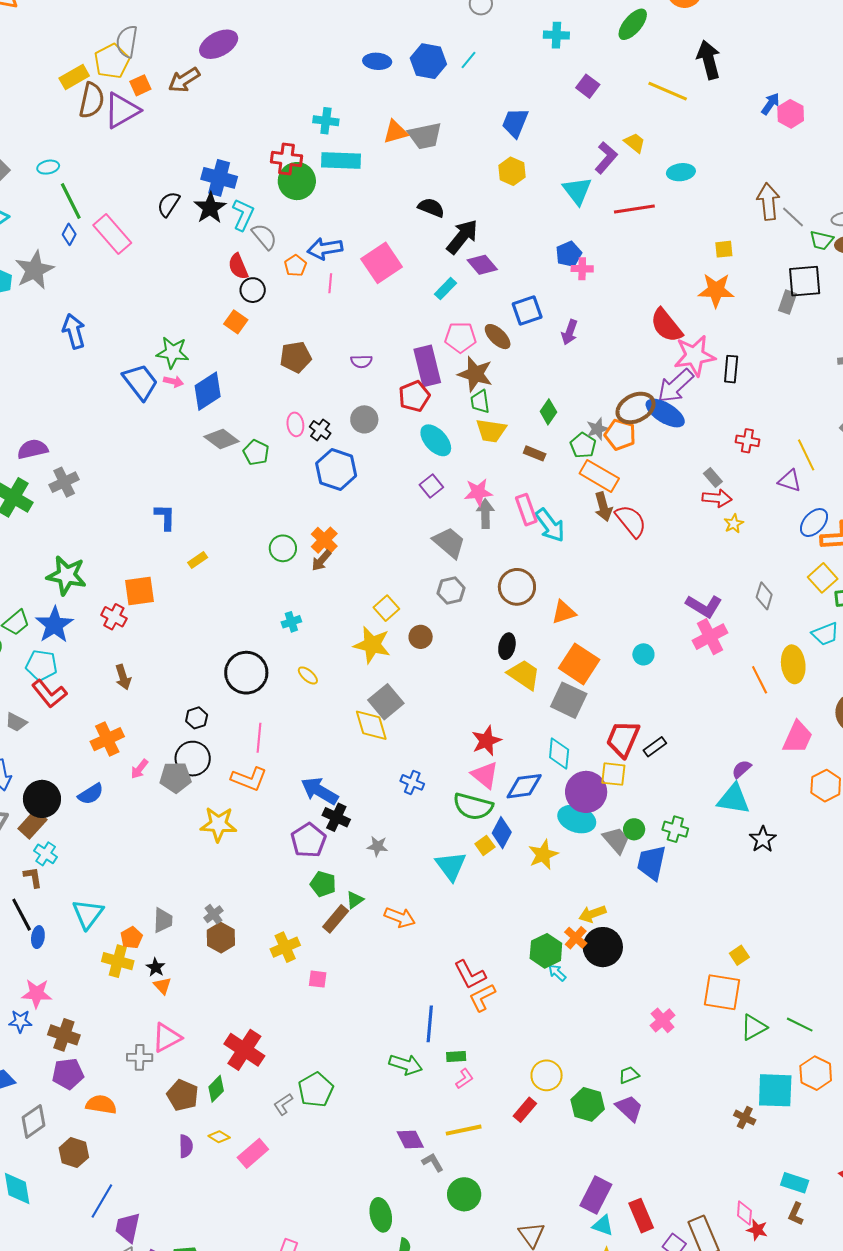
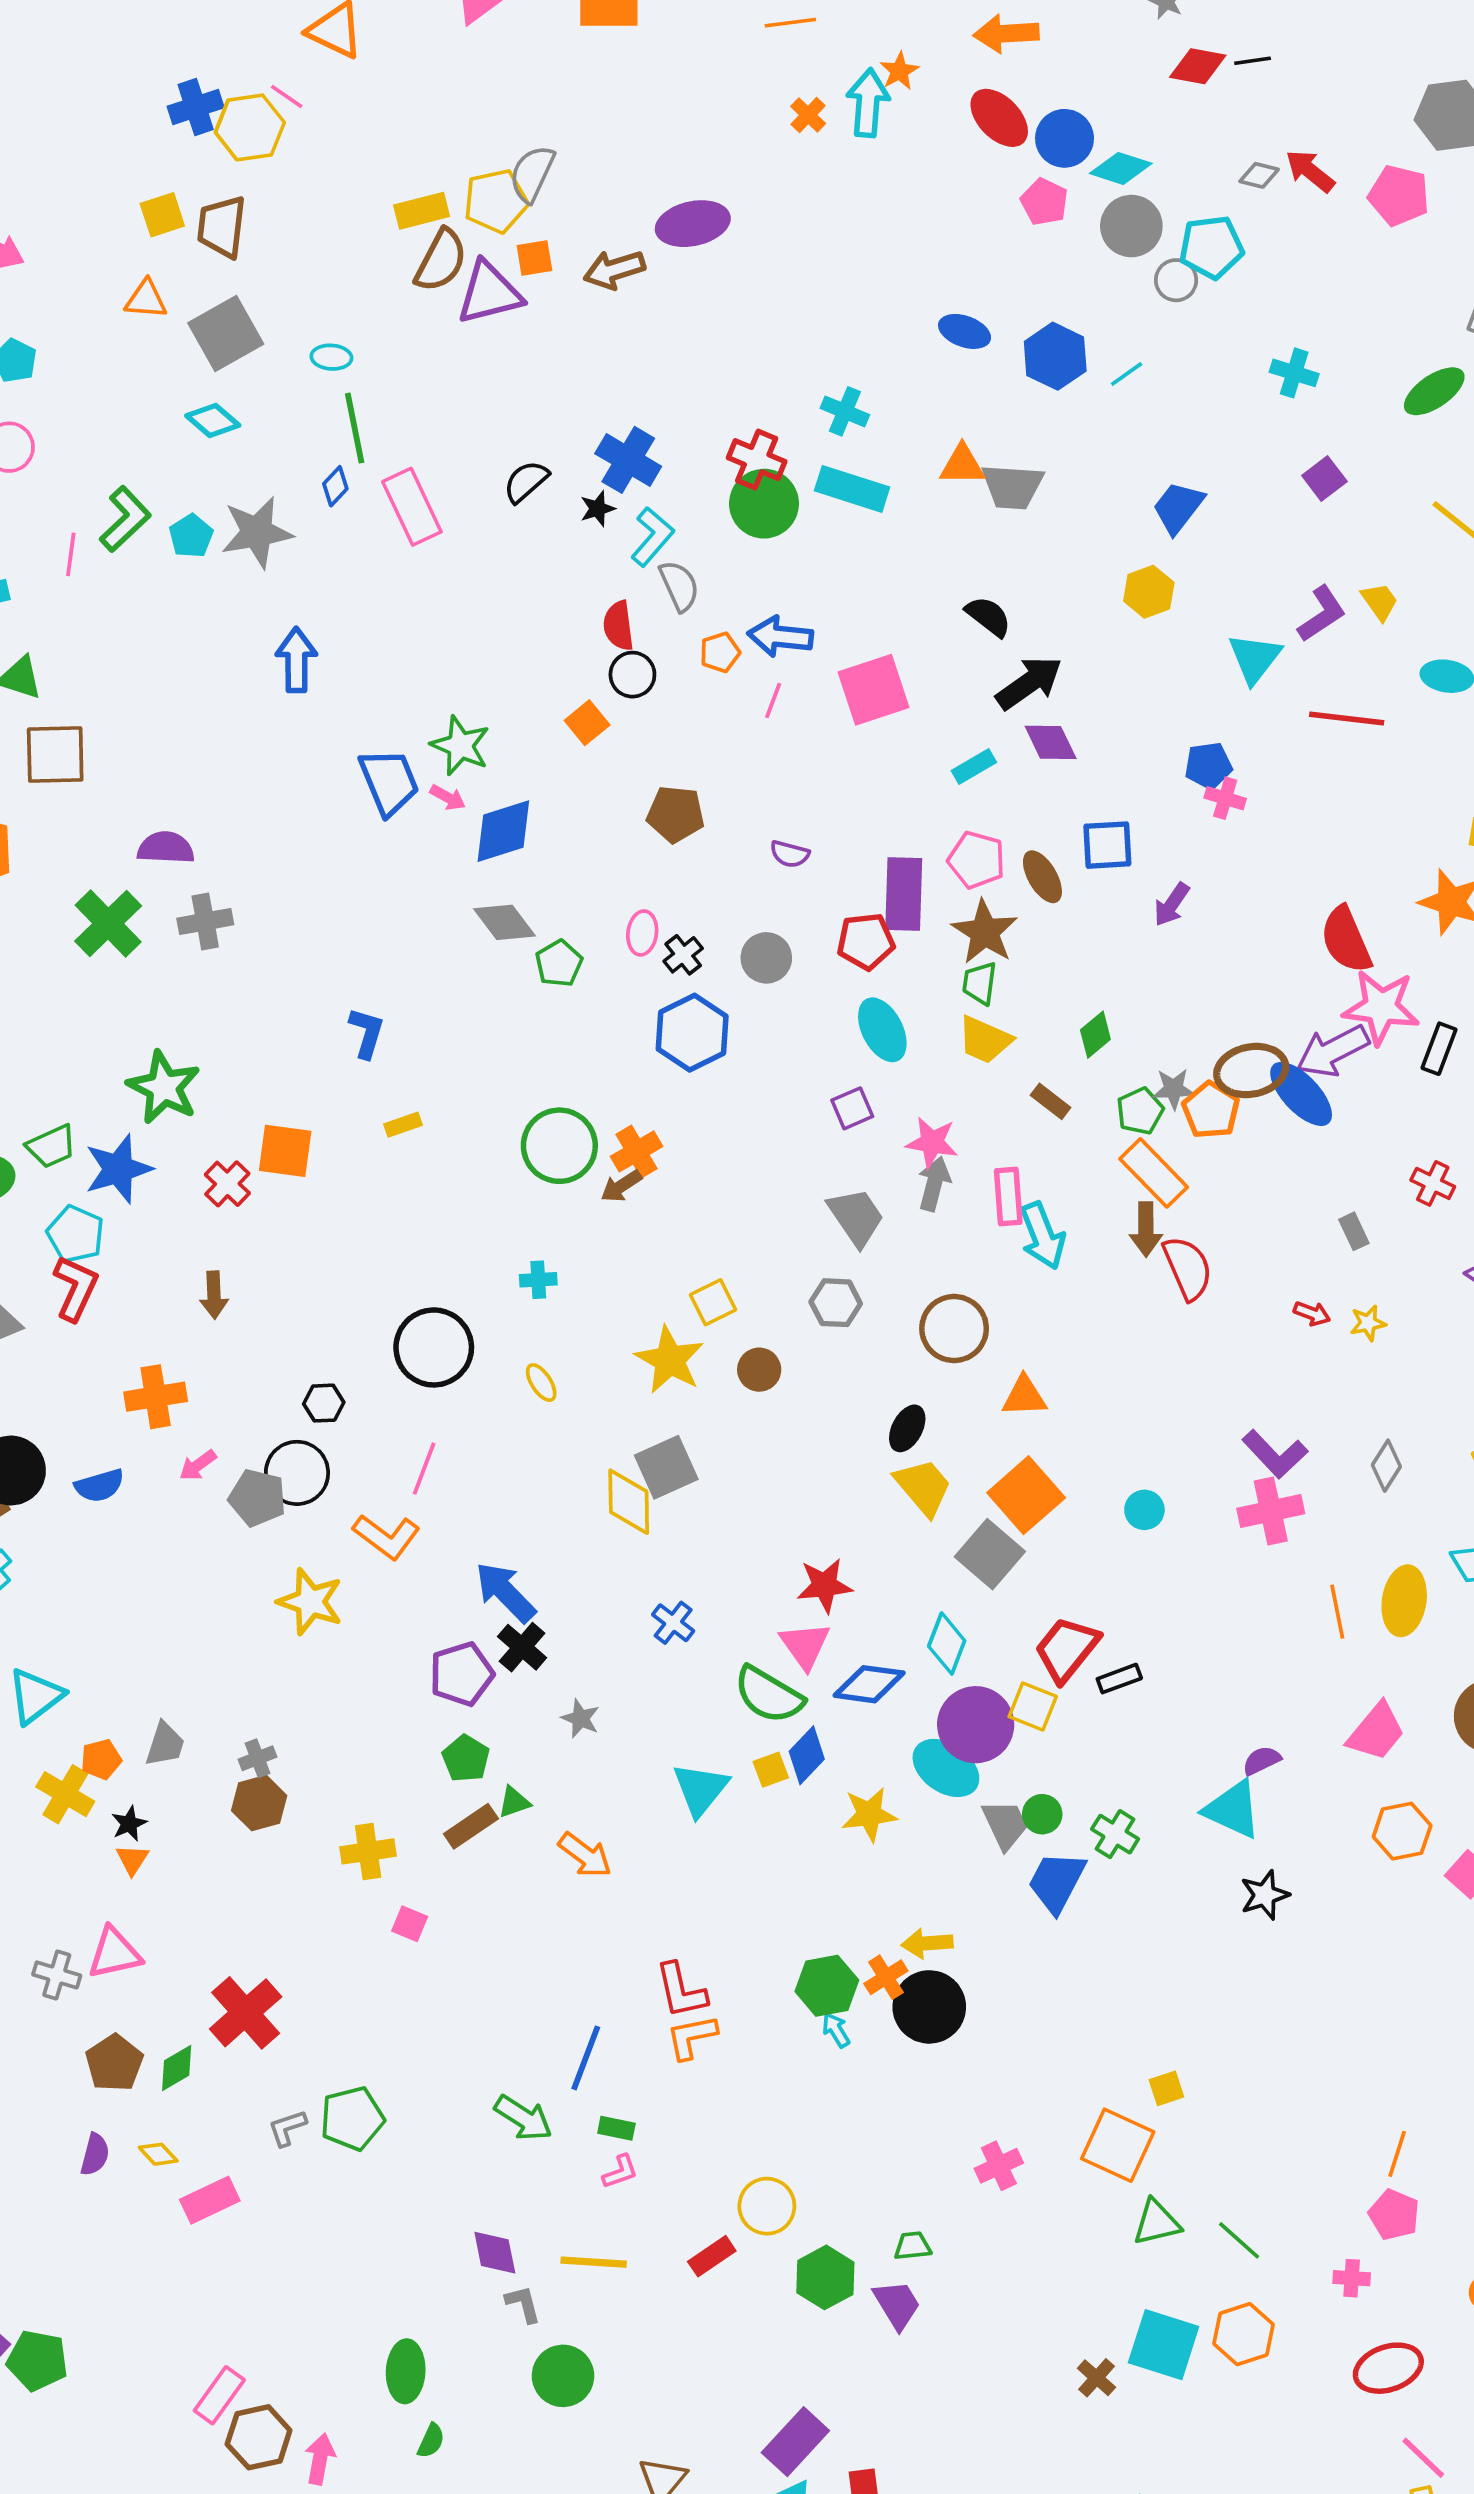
black star: (210, 208) -> (598, 509), size x0.6
red arrow: (717, 498) -> (1312, 1313), moved, size x0.7
green circle: (283, 548) -> (559, 1146), size x1.5
red L-shape: (49, 694) -> (76, 1288), turned -132

